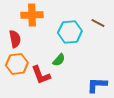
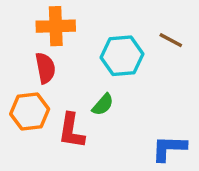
red semicircle: (15, 39) -> (45, 68), moved
red L-shape: (41, 75) -> (71, 131), turned 30

